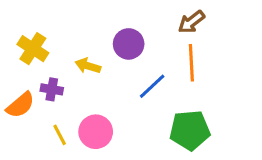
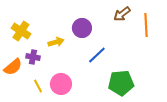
orange line: (191, 63) -> (146, 25), moved
yellow arrow: (88, 66) -> (56, 42), turned 147

